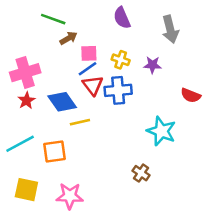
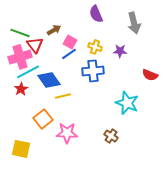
green line: (53, 19) -> (20, 33), moved
pink square: (89, 53) -> (70, 42), turned 32
red triangle: (93, 85) -> (35, 45), moved
red star: (26, 101) -> (21, 89), moved
cyan line: (20, 144) -> (28, 72), moved
orange square: (54, 151) -> (43, 119), turned -30
pink star: (70, 196) -> (67, 133), moved

